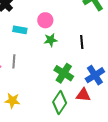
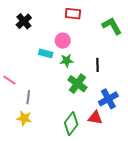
cyan rectangle: (20, 30) -> (46, 53), moved
gray line: (14, 61) -> (28, 97), moved
green cross: (64, 73) -> (77, 84), moved

